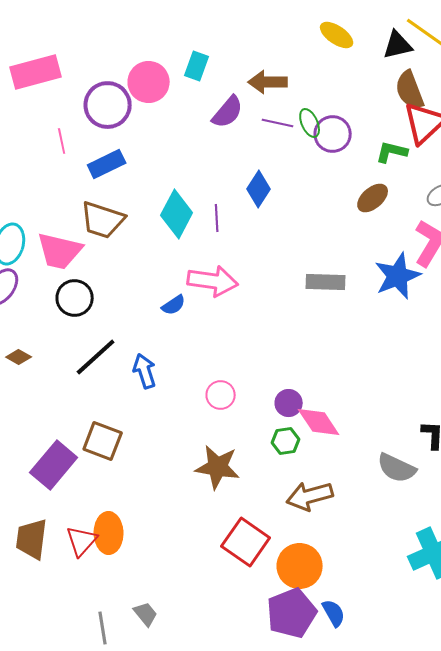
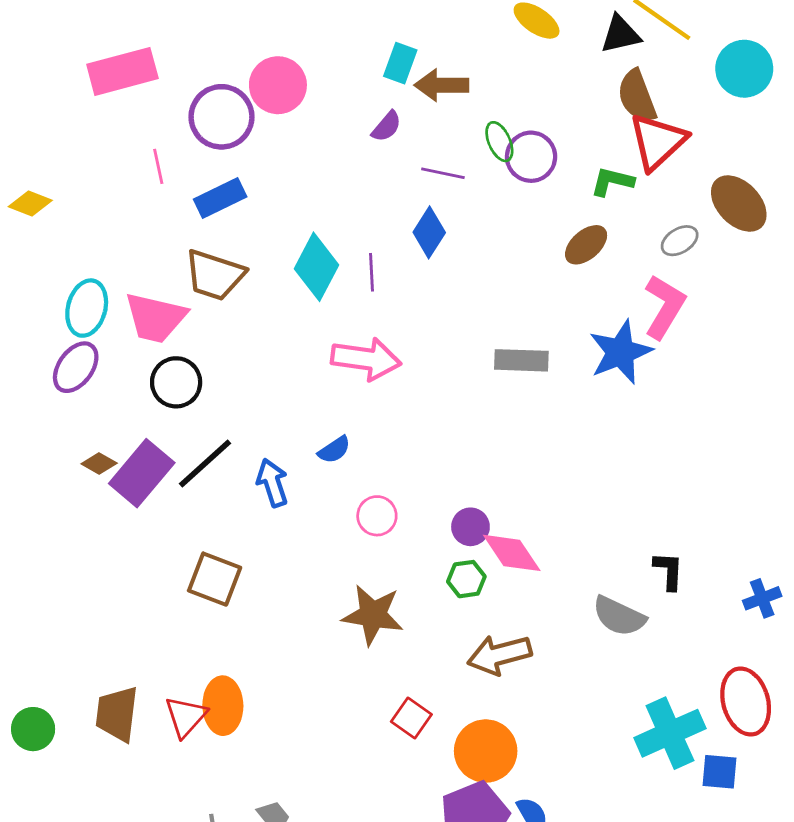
cyan rectangle: (197, 66) -> (400, 63), moved
purple semicircle: (228, 112) -> (387, 126), size x0.7
purple line: (278, 123) -> (443, 173), moved
blue semicircle: (174, 305) -> (334, 450), moved
purple rectangle: (54, 465) -> (142, 473), moved
red square: (246, 542) -> (411, 718), size x0.6

